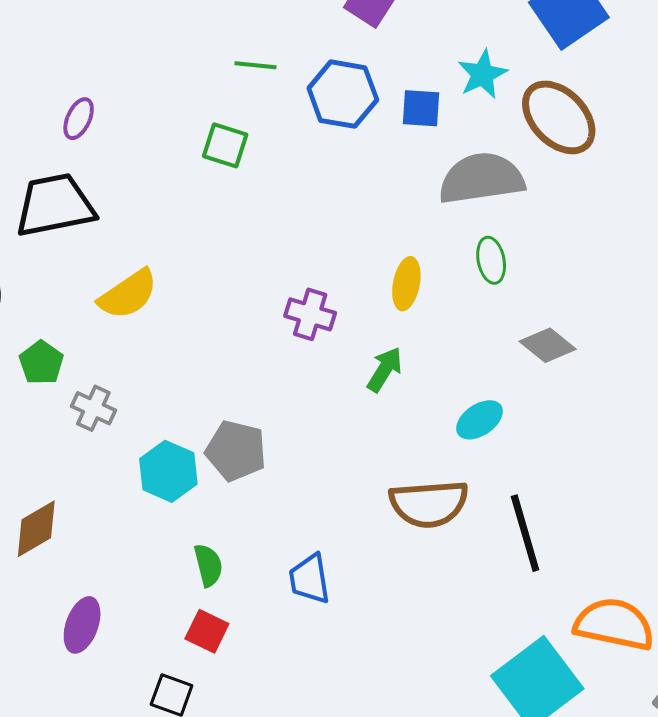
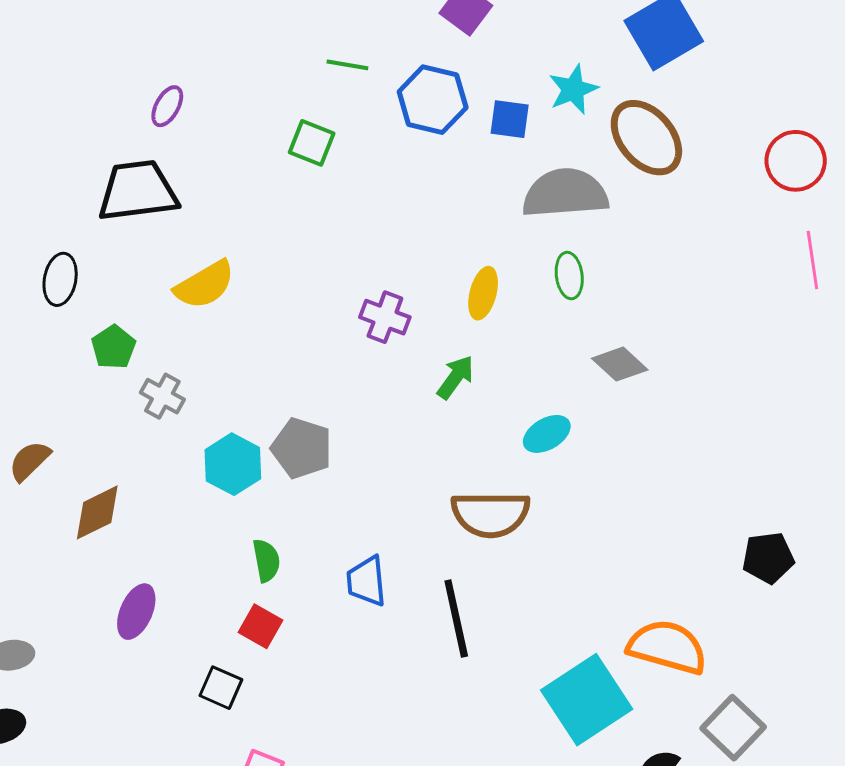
black line: (525, 533) -> (456, 618), moved

